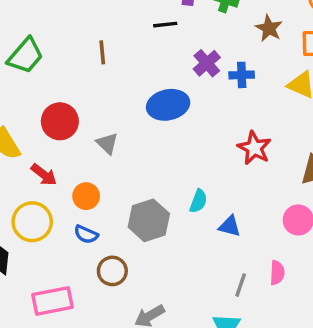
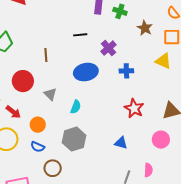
black line: (165, 25) -> (80, 35), moved
brown line: (102, 52) -> (46, 55), moved
blue cross: (242, 75) -> (126, 71), moved
red star: (254, 148) -> (134, 108), moved
cyan semicircle: (198, 201) -> (76, 107), moved

